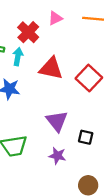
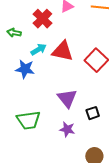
cyan arrow: (18, 57) -> (39, 49), moved, turned 49
black square: (86, 137) -> (93, 113), turned -32

